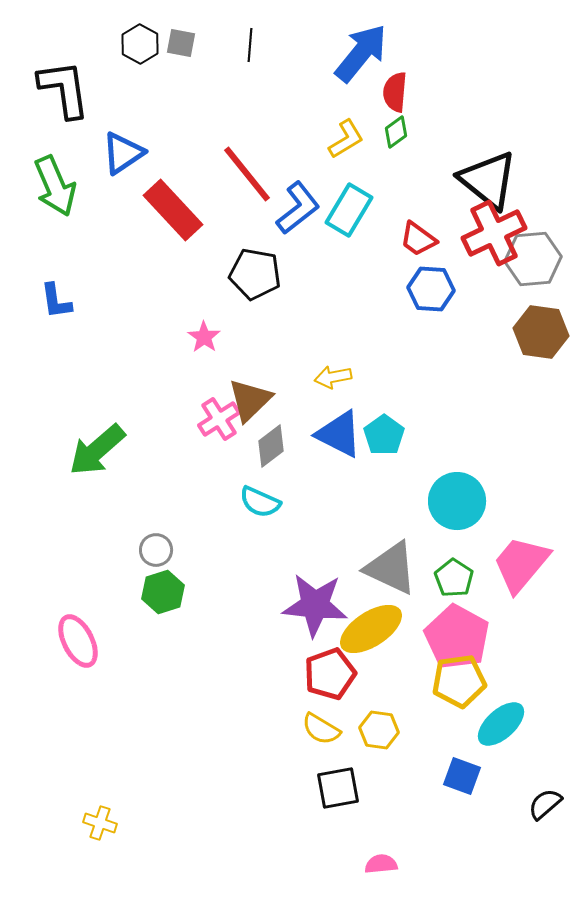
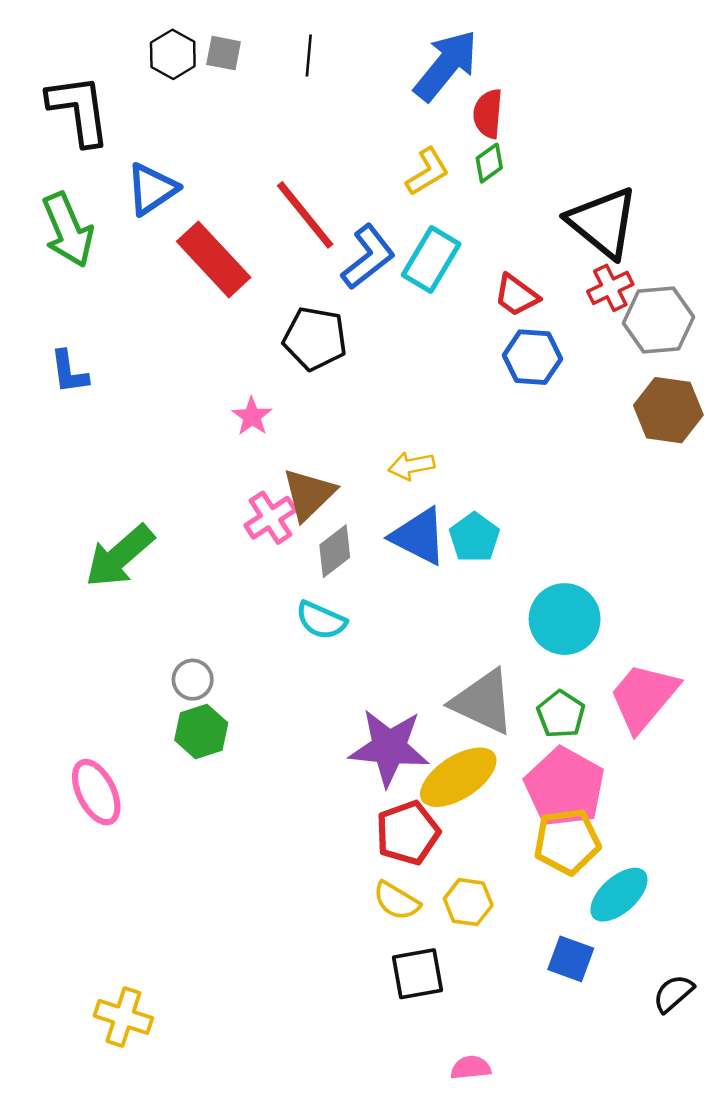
red cross: (494, 233) -> (610, 288), size x0.6
yellow cross: (100, 823) -> (123, 1017), size x1.4

